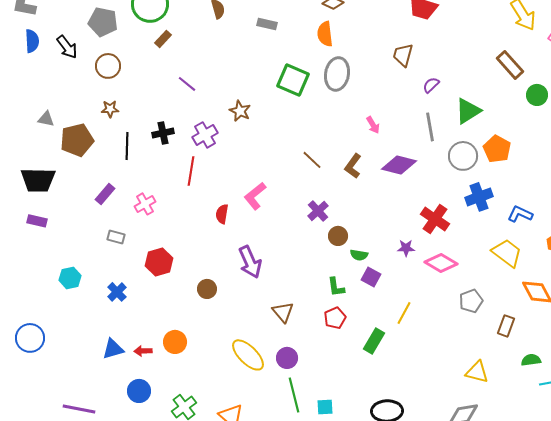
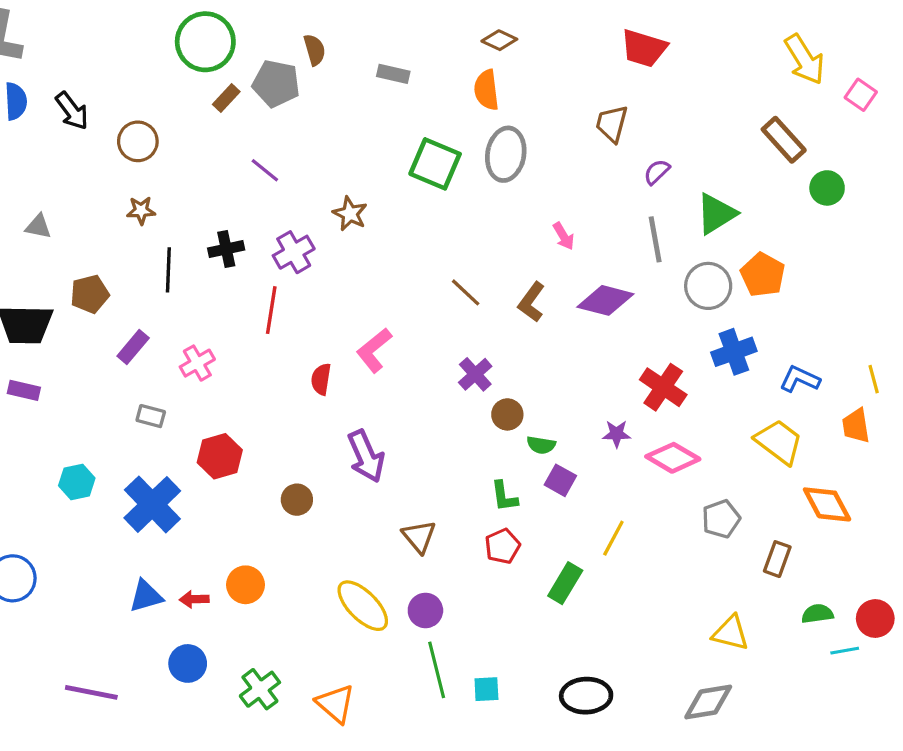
gray pentagon: (103, 22) -> (276, 84), moved
brown pentagon: (77, 140) -> (90, 294), moved, size x0.7
blue cross: (117, 292) -> (152, 504), size x1.8

